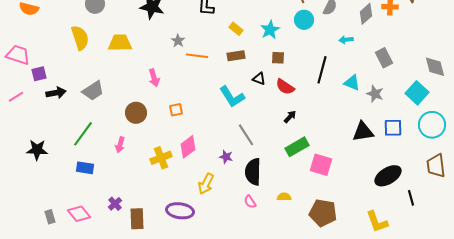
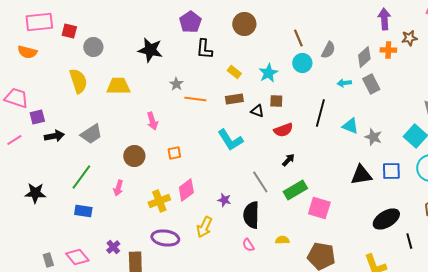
gray rectangle: (384, 58) -> (371, 84), moved
black triangle: (259, 79) -> (257, 111), moved
red semicircle: (285, 87) -> (283, 130), turned -54
gray line: (246, 135) -> (260, 182), moved
purple ellipse: (180, 211) -> (165, 238), moved

